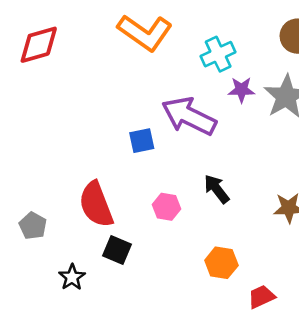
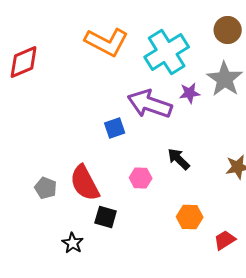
cyan cross: (218, 54) -> (167, 52), size x1.6
purple star: (241, 90) -> (190, 93), moved
gray pentagon: (33, 226) -> (46, 188), moved

